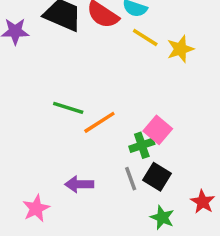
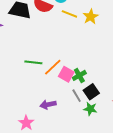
pink square: (158, 130) -> (66, 74), moved
black square: (157, 177) -> (91, 92), turned 35
green star: (162, 218) -> (90, 109), moved

